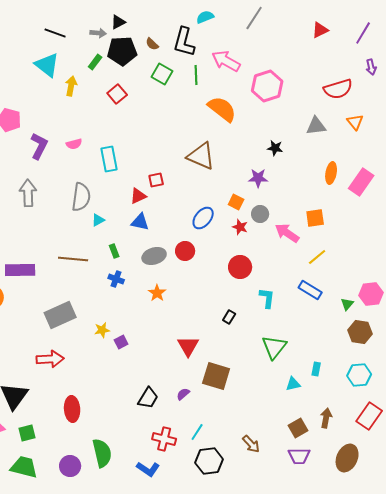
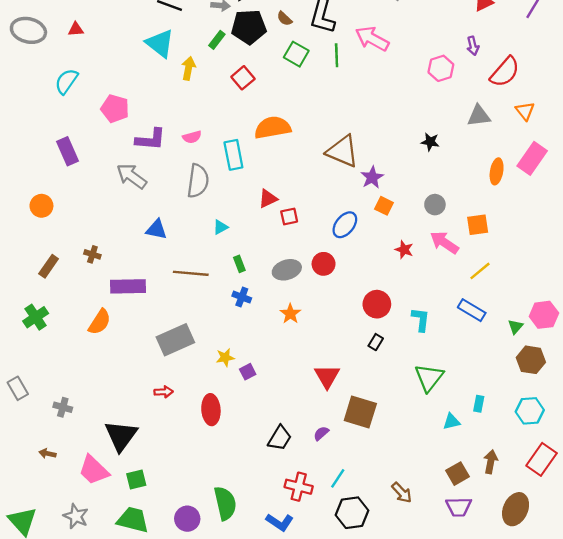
purple arrow: (371, 67) -> (473, 46), moved
pink hexagon: (267, 86) -> (441, 68), moved, size x0.7
red semicircle: (338, 89) -> (505, 72), turned -32
orange semicircle: (222, 109) -> (273, 128), moved, turned -48
purple L-shape: (39, 146) -> (151, 139), turned 68
purple star: (258, 178) -> (372, 177), moved, turned -30
red square: (156, 180) -> (289, 216), moved
pink rectangle: (361, 182) -> (532, 158), moved
gray arrow: (28, 193) -> (132, 176), moved, turned -52
gray semicircle: (81, 197) -> (198, 181), moved
gray circle: (260, 214) -> (435, 205), moved
blue triangle: (140, 222) -> (156, 229), moved
red star: (240, 227) -> (404, 250), moved
red circle: (240, 267) -> (377, 304), moved
red arrow: (50, 359) -> (164, 392), size x0.6
red ellipse: (72, 409) -> (211, 410), moved

